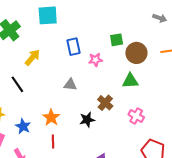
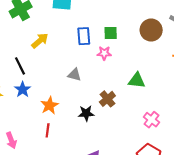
green square: (117, 40) -> (111, 33), moved
brown circle: (136, 53) -> (151, 30), moved
pink cross: (136, 116) -> (151, 120), moved
blue star: (23, 126) -> (23, 90), moved

